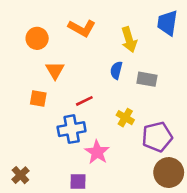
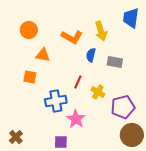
orange L-shape: (82, 28) -> (72, 37), moved
orange triangle: (55, 70) -> (43, 55), turned -49
red line: (84, 101) -> (78, 82), moved, turned -40

